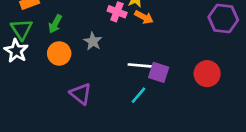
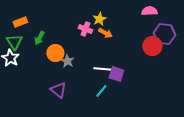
gray star: (93, 41) -> (67, 61), moved
orange circle: (59, 53) -> (55, 53), moved
red circle: (207, 74) -> (152, 46), moved

